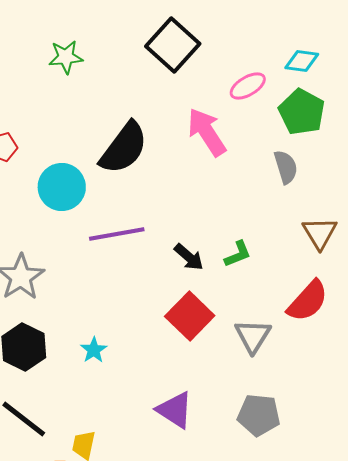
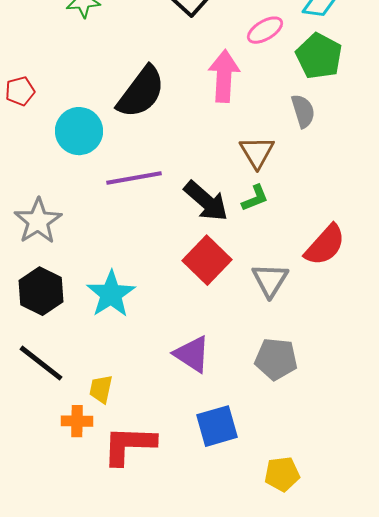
pink arrow: (207, 132) -> (224, 76), turned 36
brown triangle: (320, 233) -> (257, 152), moved
black arrow: (189, 257) -> (206, 201), size x1.5
cyan star: (94, 350) -> (111, 294), size x1.8

